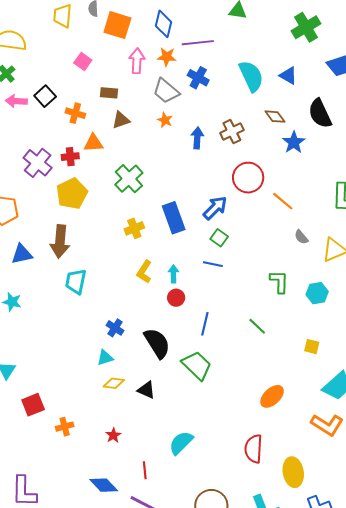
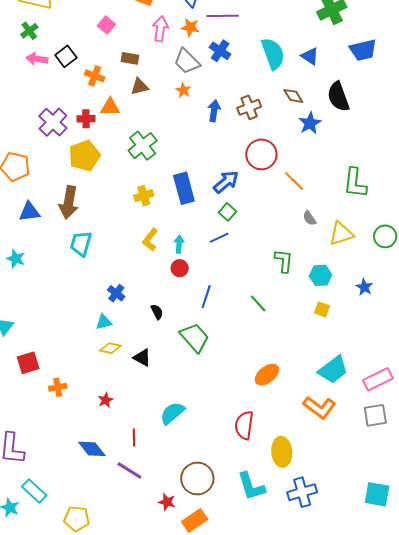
blue line: (213, 264) -> (219, 238), turned -42
black semicircle: (157, 343) -> (157, 312), size x0.5
yellow square: (312, 347) -> (322, 309), moved

